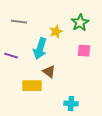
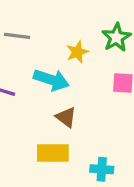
cyan arrow: (40, 49) -> (51, 80), turned -90
yellow rectangle: (32, 86) -> (53, 153), moved

